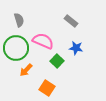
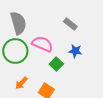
gray semicircle: (19, 20) -> (18, 23), size x1.6
orange arrow: (26, 70) -> (21, 83), moved

